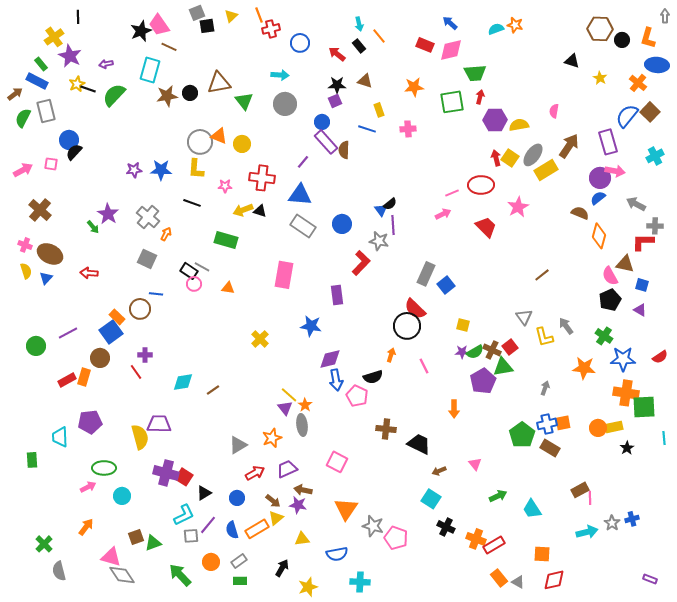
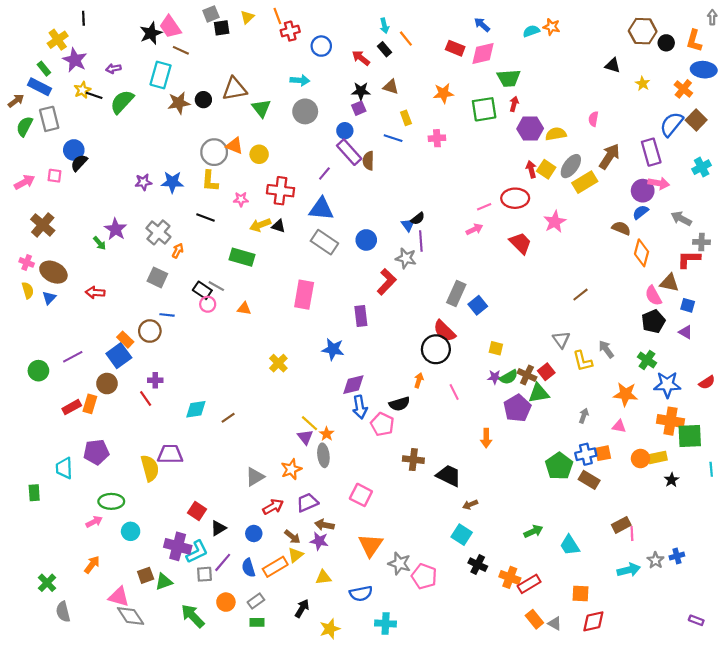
pink triangle: (475, 464) -> (619, 426), moved, turned -40
purple cross: (166, 473) -> (178, 546), moved

